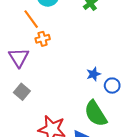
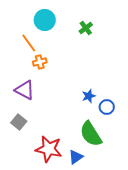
purple triangle: (19, 57) -> (25, 90), moved, turned -30
gray square: (22, 92) -> (19, 122), moved

